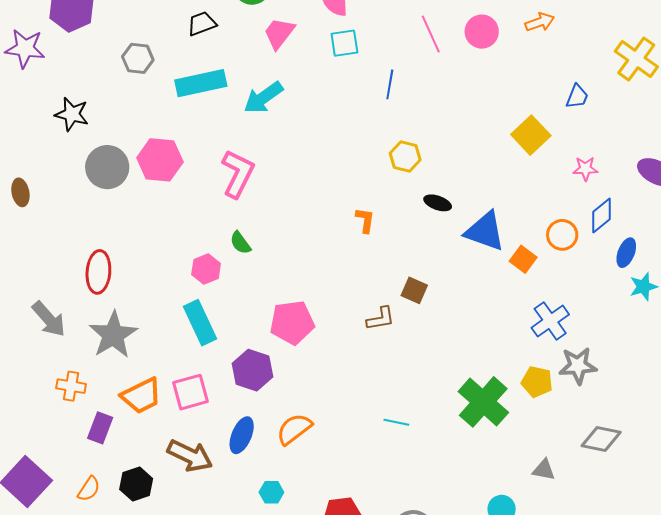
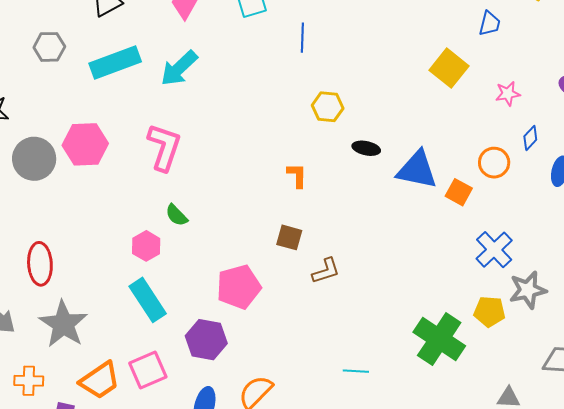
blue diamond: (602, 216) -> (530, 138), size x0.7
brown square: (414, 290) -> (289, 237), moved

